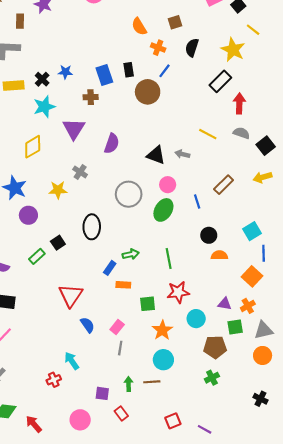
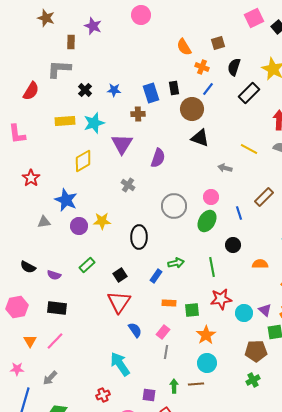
black cross: (42, 79) -> (85, 90), moved
black rectangle: (220, 81) -> (249, 93), moved
yellow rectangle: (14, 86) -> (65, 121), moved
black triangle: (156, 155) -> (200, 138), moved
yellow star: (58, 190) -> (102, 221), moved
black circle: (209, 235) -> (233, 245), moved
black square: (58, 243) -> (120, 275), moved
orange rectangle: (123, 285) -> (169, 303), moved
purple triangle: (225, 304) -> (265, 310), turned 32
cyan circle: (196, 319) -> (244, 313), moved
cyan arrow: (72, 361) -> (120, 364), size x1.4
red cross: (54, 380) -> (103, 395), moved

